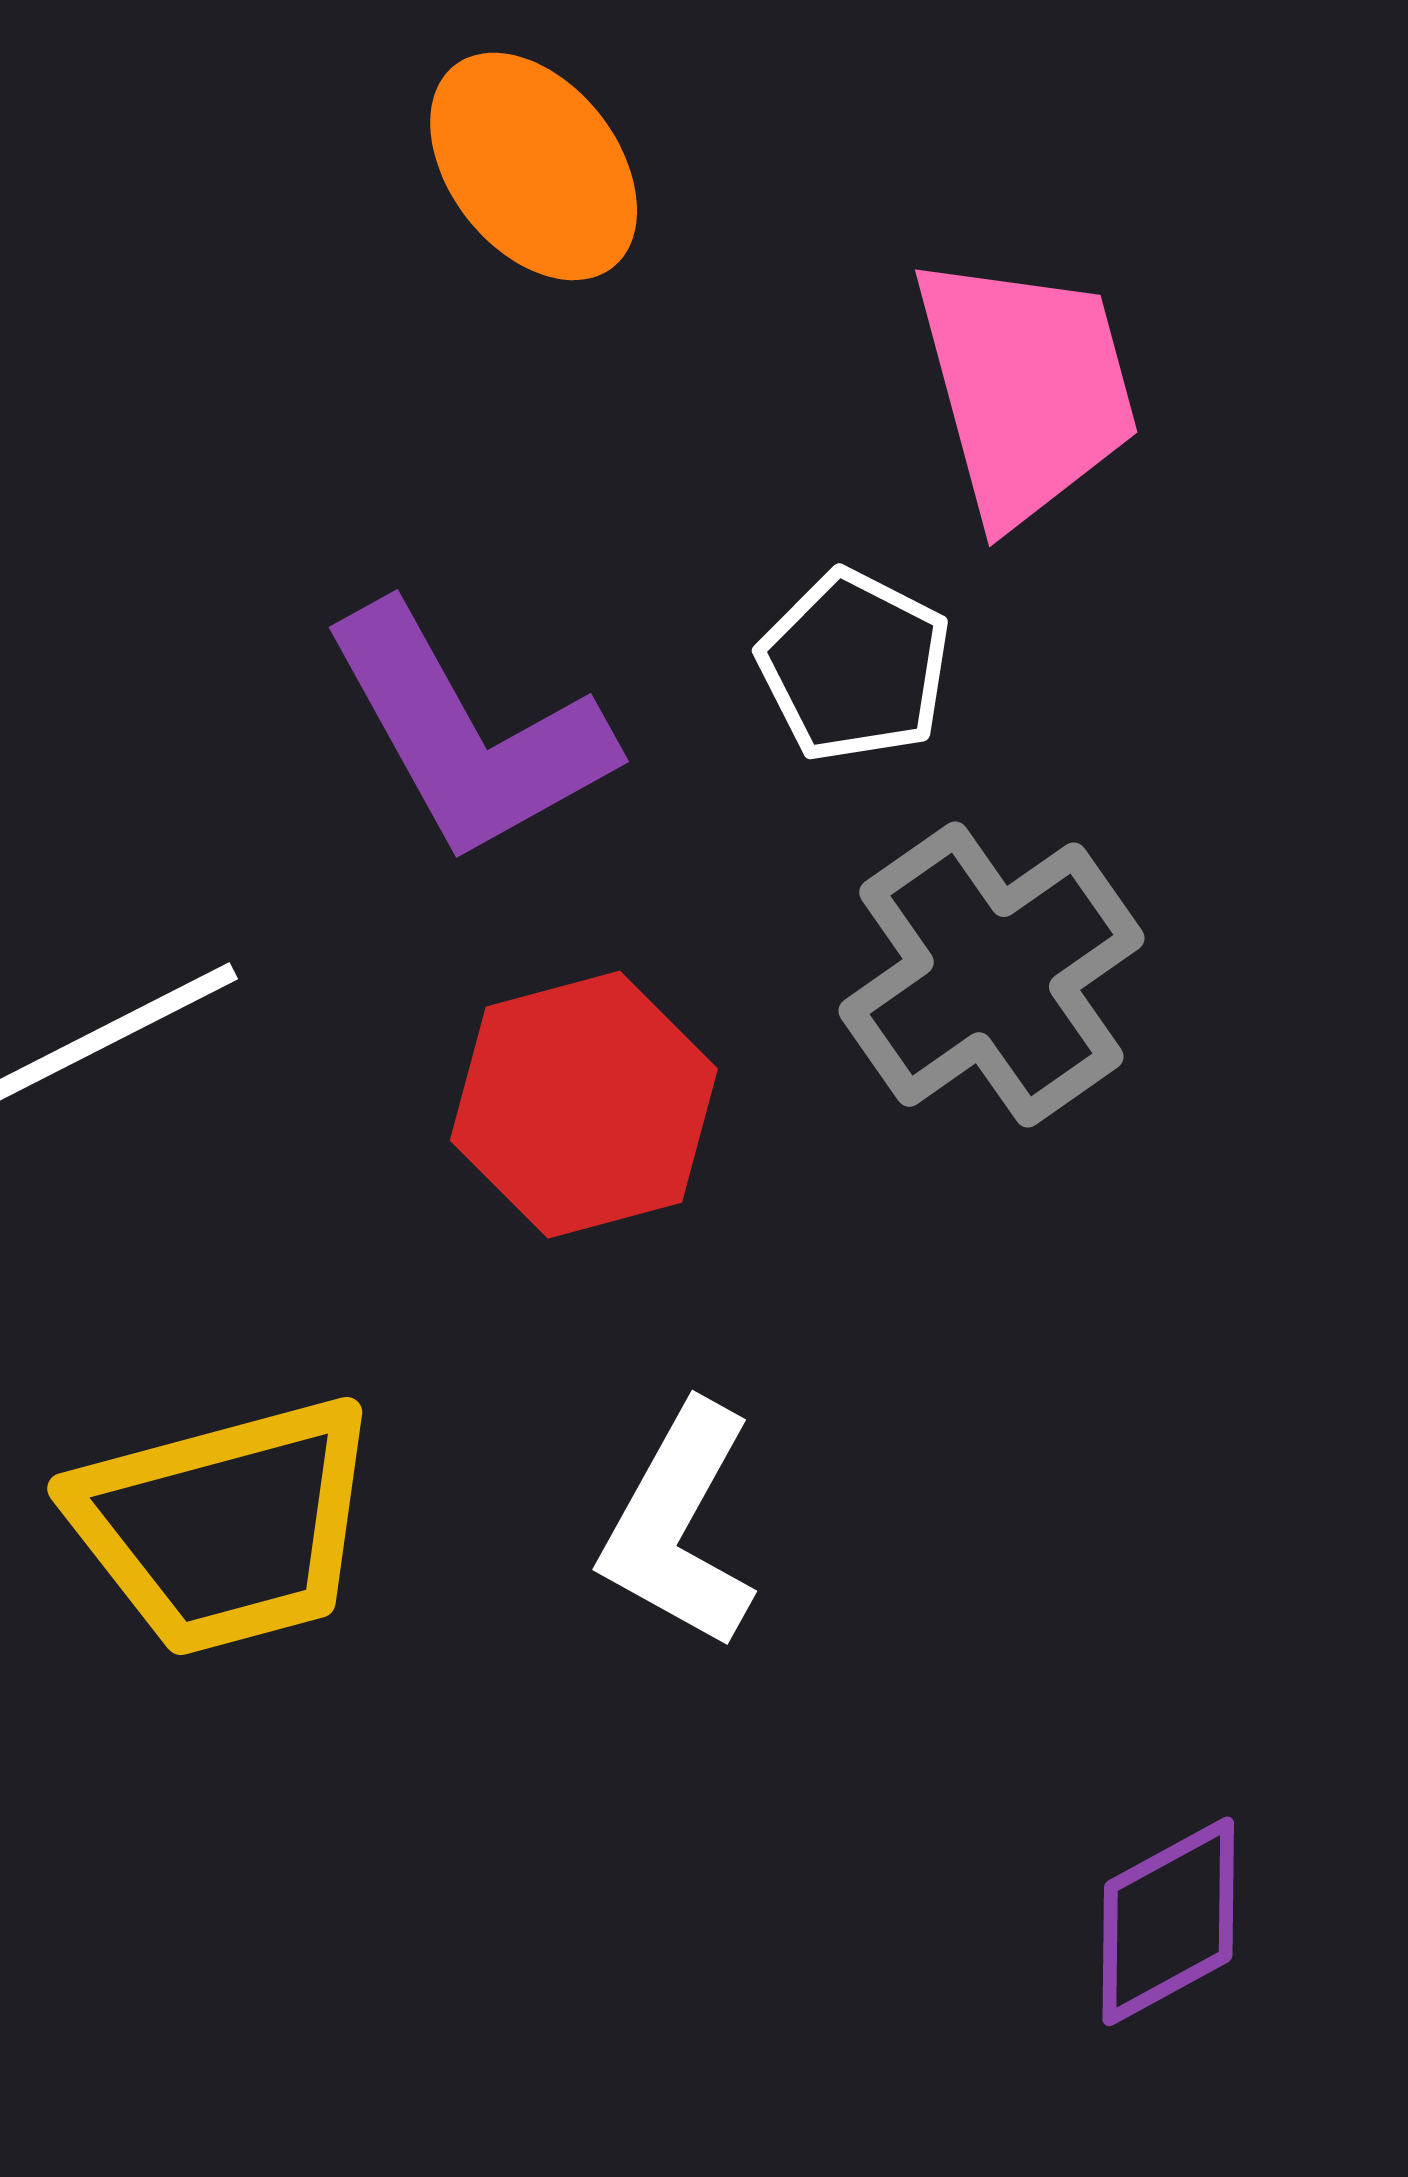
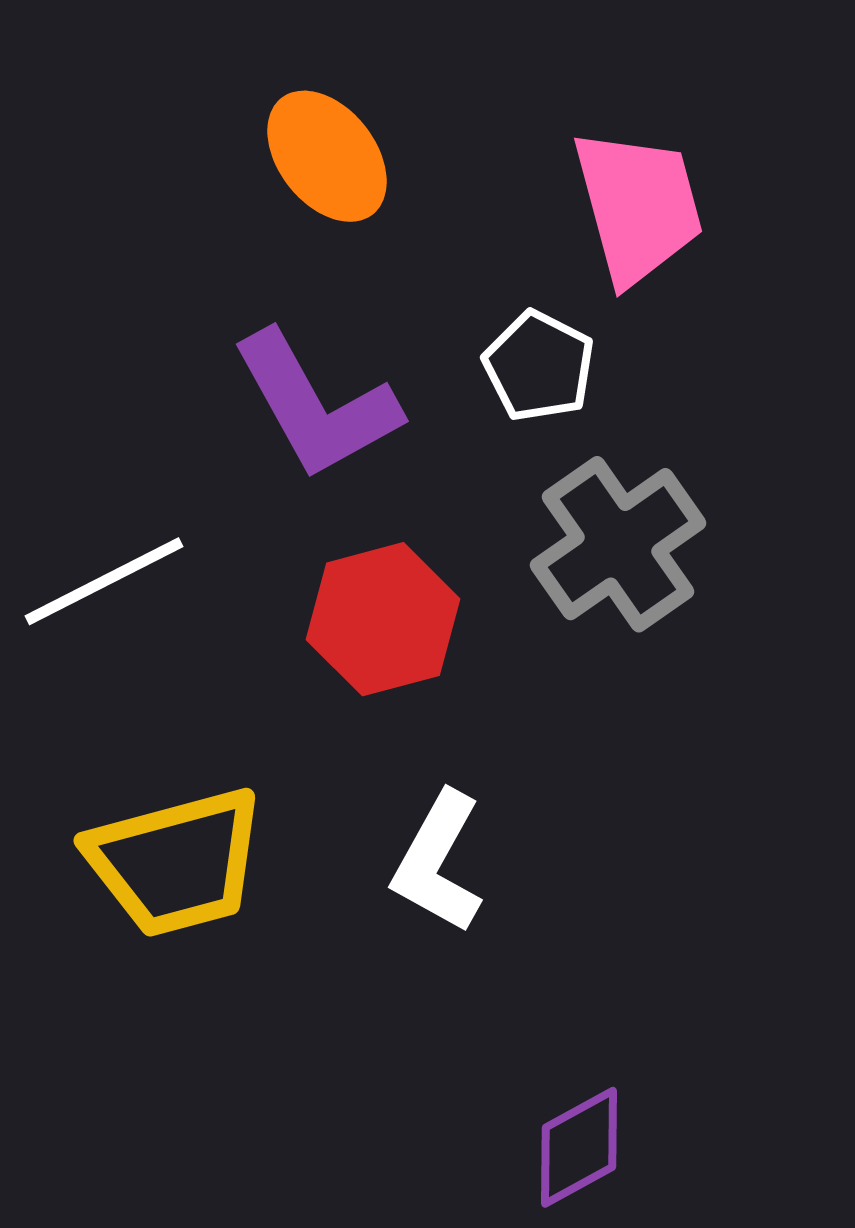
orange ellipse: (534, 166) -> (327, 156), moved
purple diamond: (1168, 1921) -> (579, 1147), moved

